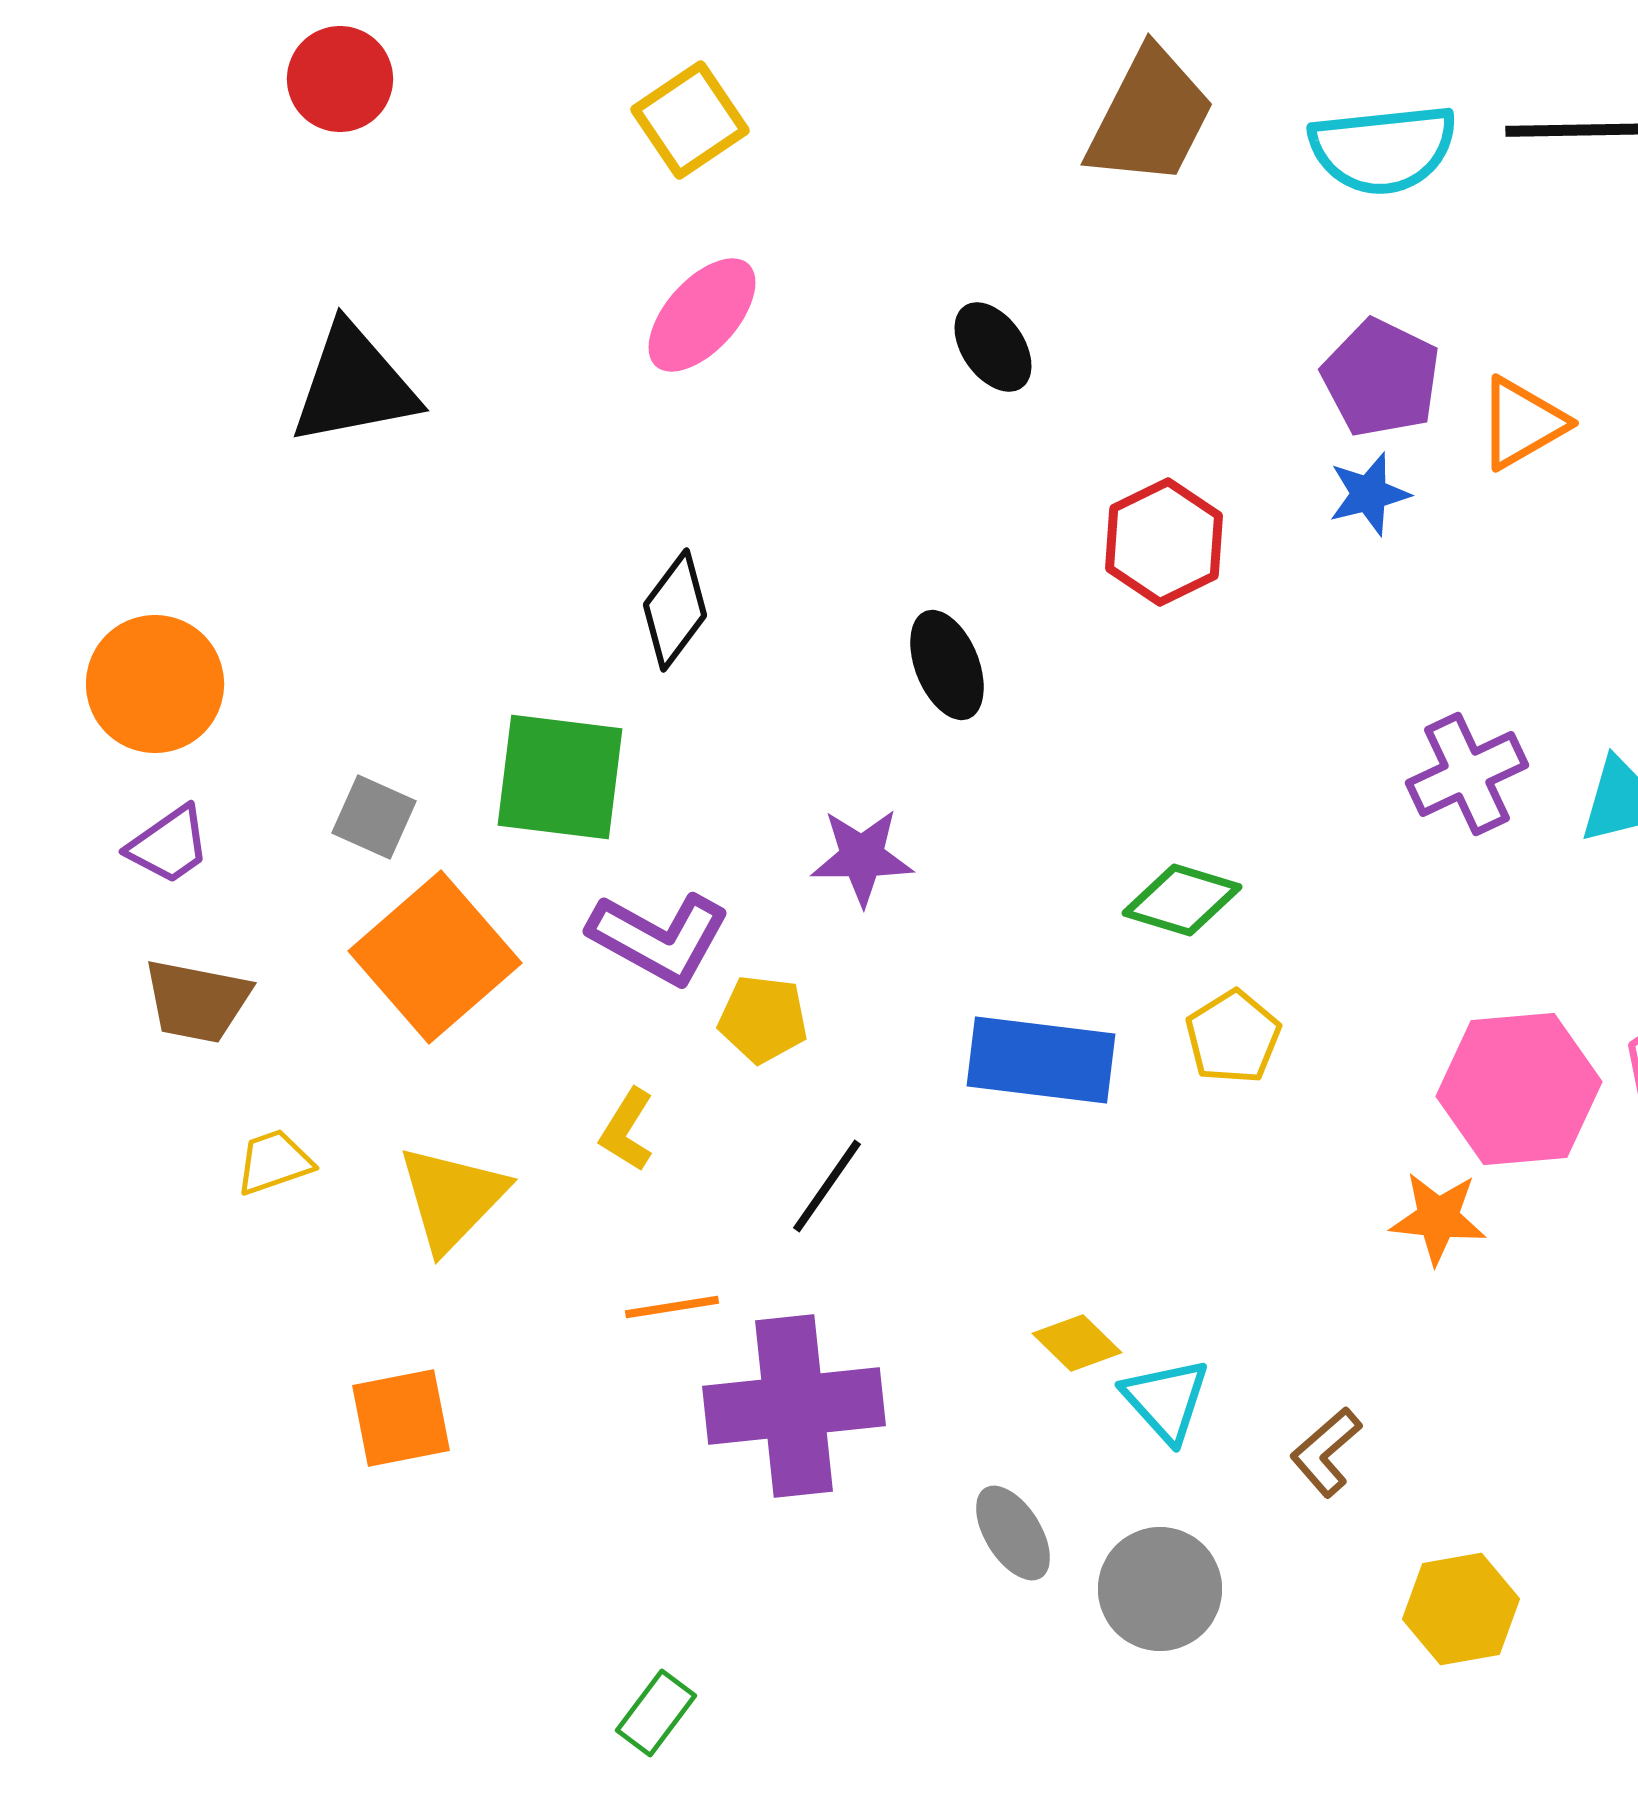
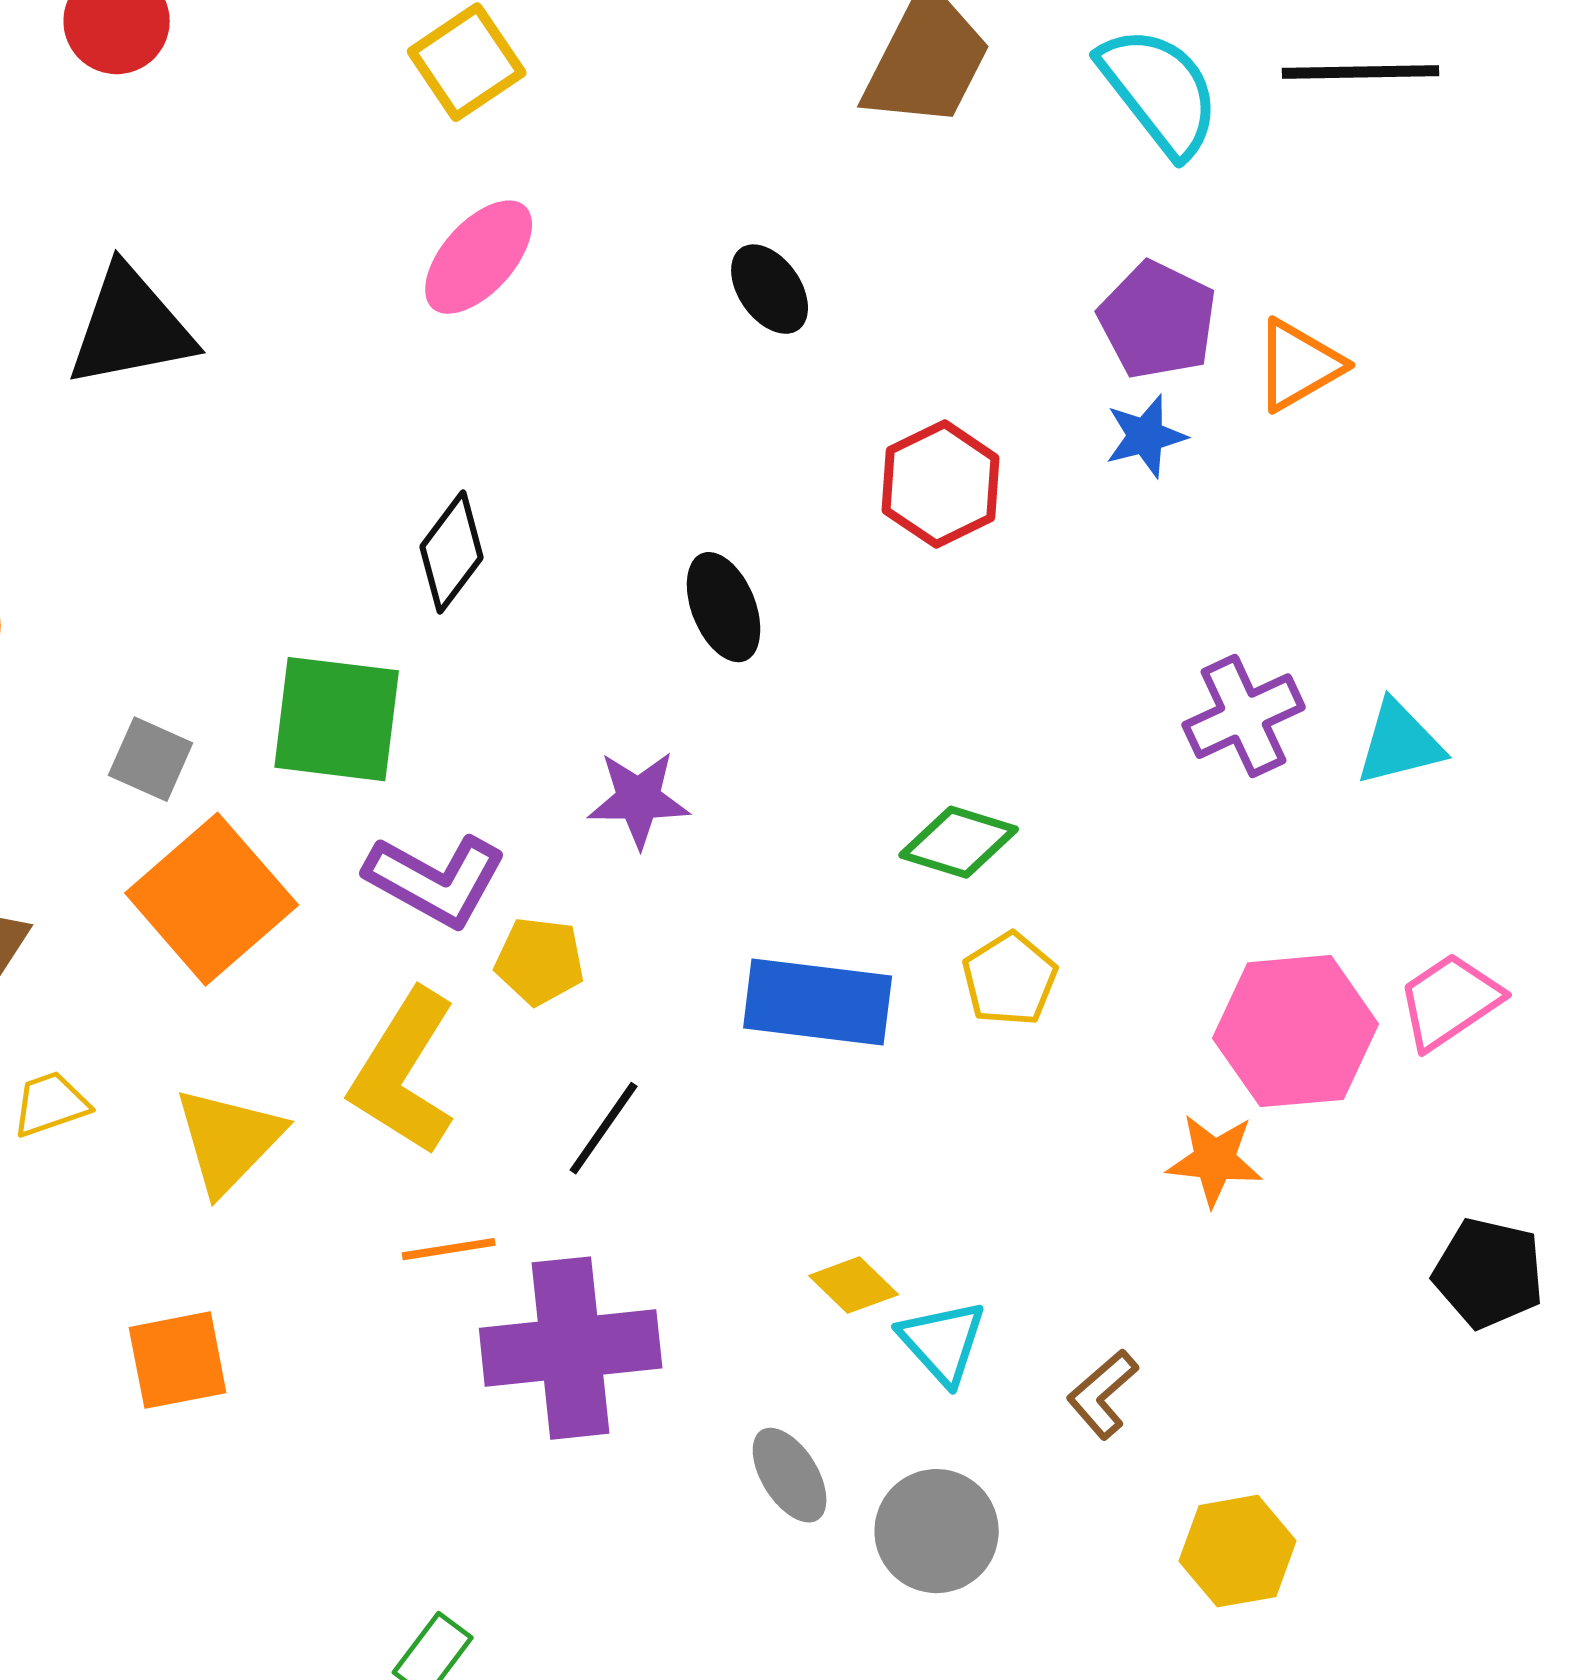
cyan semicircle: (1383, 149) -> (1160, 91), turned -122
yellow L-shape: (627, 1130) -> (404, 1072), size x2.0

